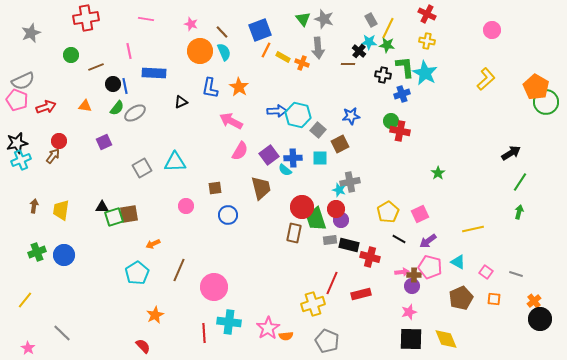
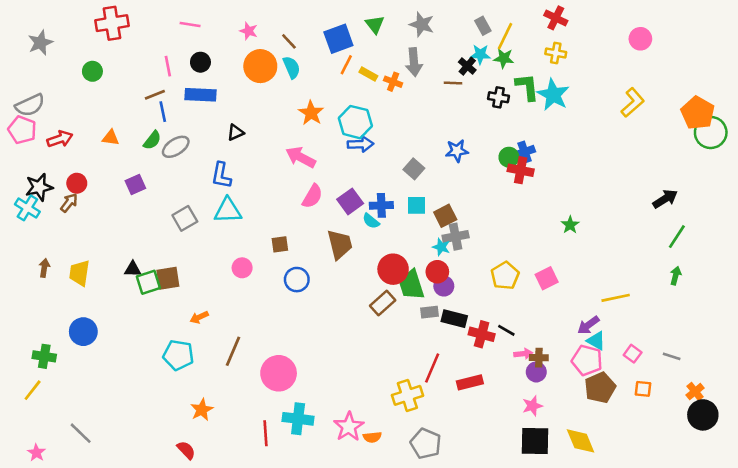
green triangle: (303, 19) -> (375, 24), moved
brown line: (96, 67) -> (155, 95), moved
black circle: (113, 84) -> (200, 62), moved
blue L-shape: (210, 88) -> (221, 175), moved
blue cross: (402, 94) -> (525, 152), moved
cyan hexagon: (298, 115) -> (355, 122), moved
black star: (17, 143) -> (39, 187), moved
brown square: (340, 144) -> (445, 216), moved
cyan cross: (21, 160) -> (27, 208), turned -36
brown rectangle: (294, 233) -> (383, 303), turned 36
black line: (399, 239) -> (506, 330), moved
purple arrow: (428, 241) -> (588, 325), moved
green cross: (37, 252) -> (44, 356), moved, turned 30
pink pentagon: (430, 267) -> (587, 360), moved
cyan pentagon: (137, 273) -> (178, 355), turned -30

